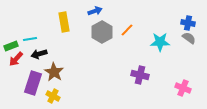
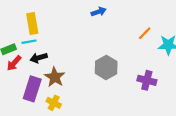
yellow rectangle: (64, 22) -> (32, 24), moved
orange line: (127, 30) -> (145, 33), moved
gray hexagon: (102, 32) -> (106, 67), moved

